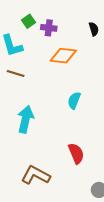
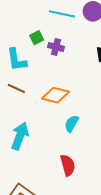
orange diamond: (63, 56) -> (55, 95), moved
red semicircle: (76, 153) -> (68, 165), moved

